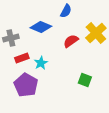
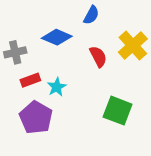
red semicircle: (71, 41) -> (98, 57), turned 98
green square: (85, 80) -> (118, 111), size x1.5

